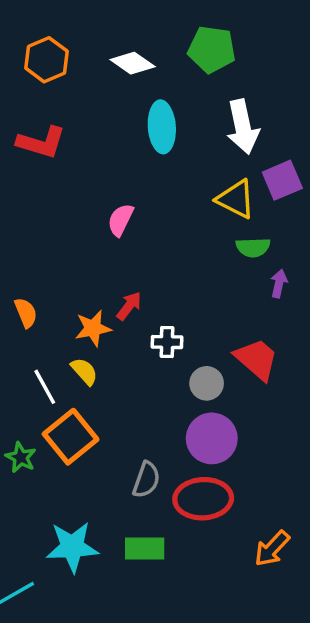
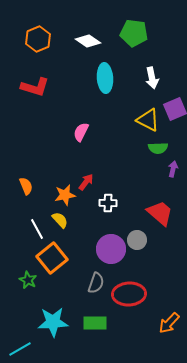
white arrow: (243, 127) -> (152, 78), size x0.7
gray circle: (207, 383) -> (137, 240), moved
purple circle: (212, 438) -> (111, 249), moved
green star: (21, 457) -> (28, 280), moved

